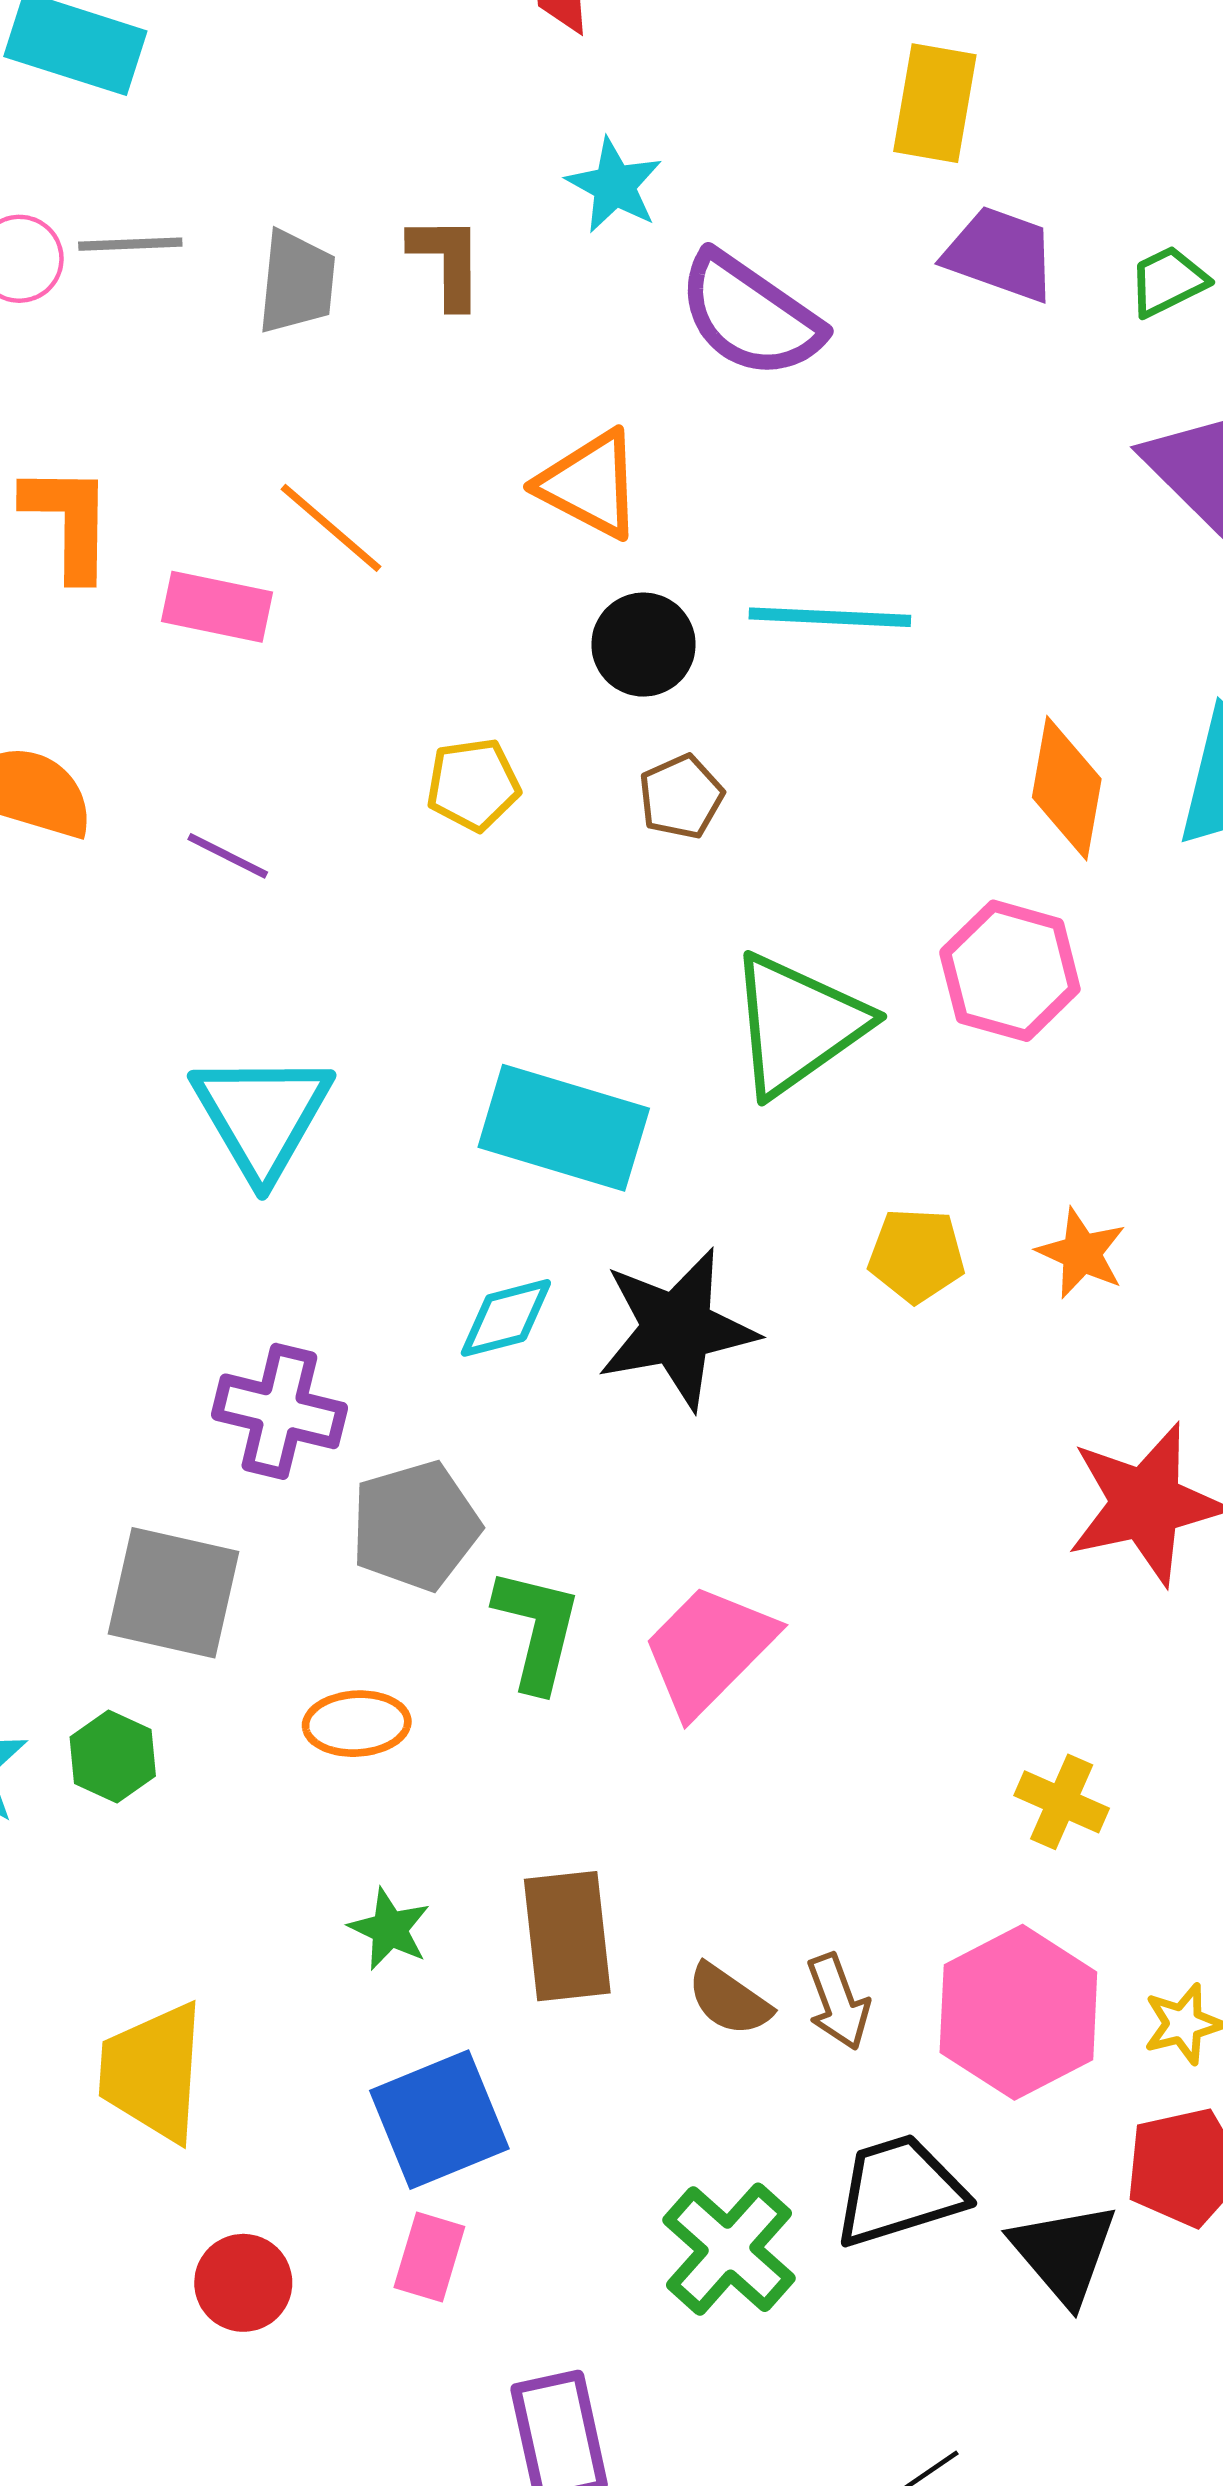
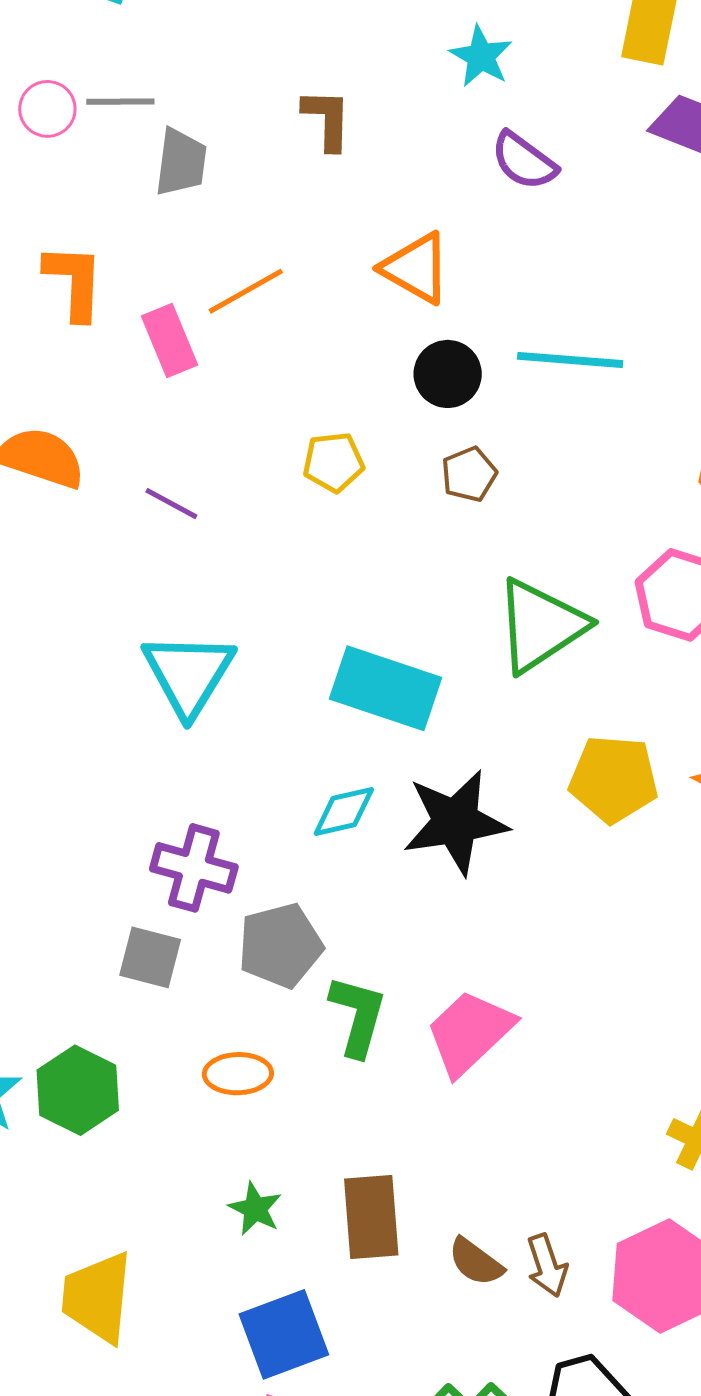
cyan star: (614, 186) -> (481, 56), moved
gray trapezoid: (297, 282) -> (181, 162), moved
purple semicircle: (750, 315) -> (524, 161), size x0.7
orange line: (331, 528) -> (246, 291), turned -72
pink rectangle: (217, 607) -> (170, 341), turned 54
yellow pentagon: (917, 1255) -> (614, 779), size x1.4
gray square: (173, 1593) -> (150, 957), moved, size x0.7
green hexagon: (113, 1757) -> (78, 1090), size x1.5

